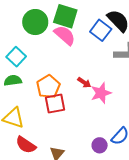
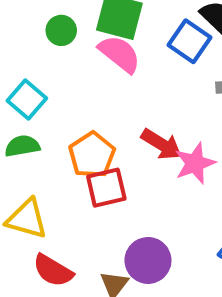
green circle: (35, 22) -> (61, 30), size x0.6
red arrow: (84, 83) -> (162, 144), size x1.5
purple circle: (100, 145) -> (148, 260), moved, size x1.5

